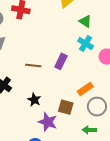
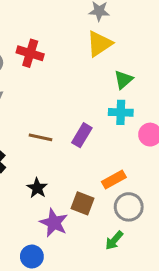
green triangle: (85, 21) -> (124, 80), turned 40
cyan cross: (86, 44) -> (121, 112), turned -35
green arrow: (89, 130) -> (114, 240), turned -56

